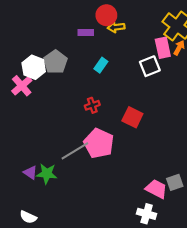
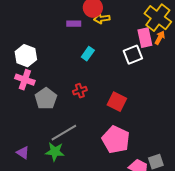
gray pentagon: (55, 62) -> (46, 99), moved
pink cross: (22, 86) -> (25, 80), moved, turned -30
pink pentagon: (99, 143) -> (116, 140), moved
green star: (47, 174) -> (55, 152), moved

